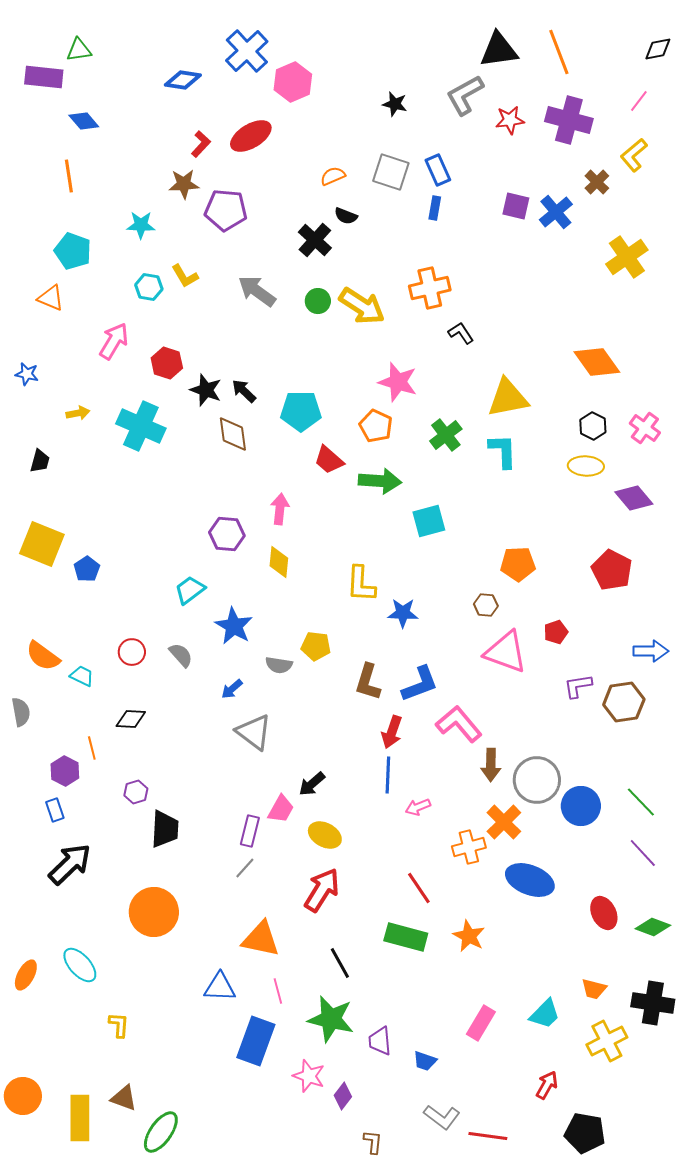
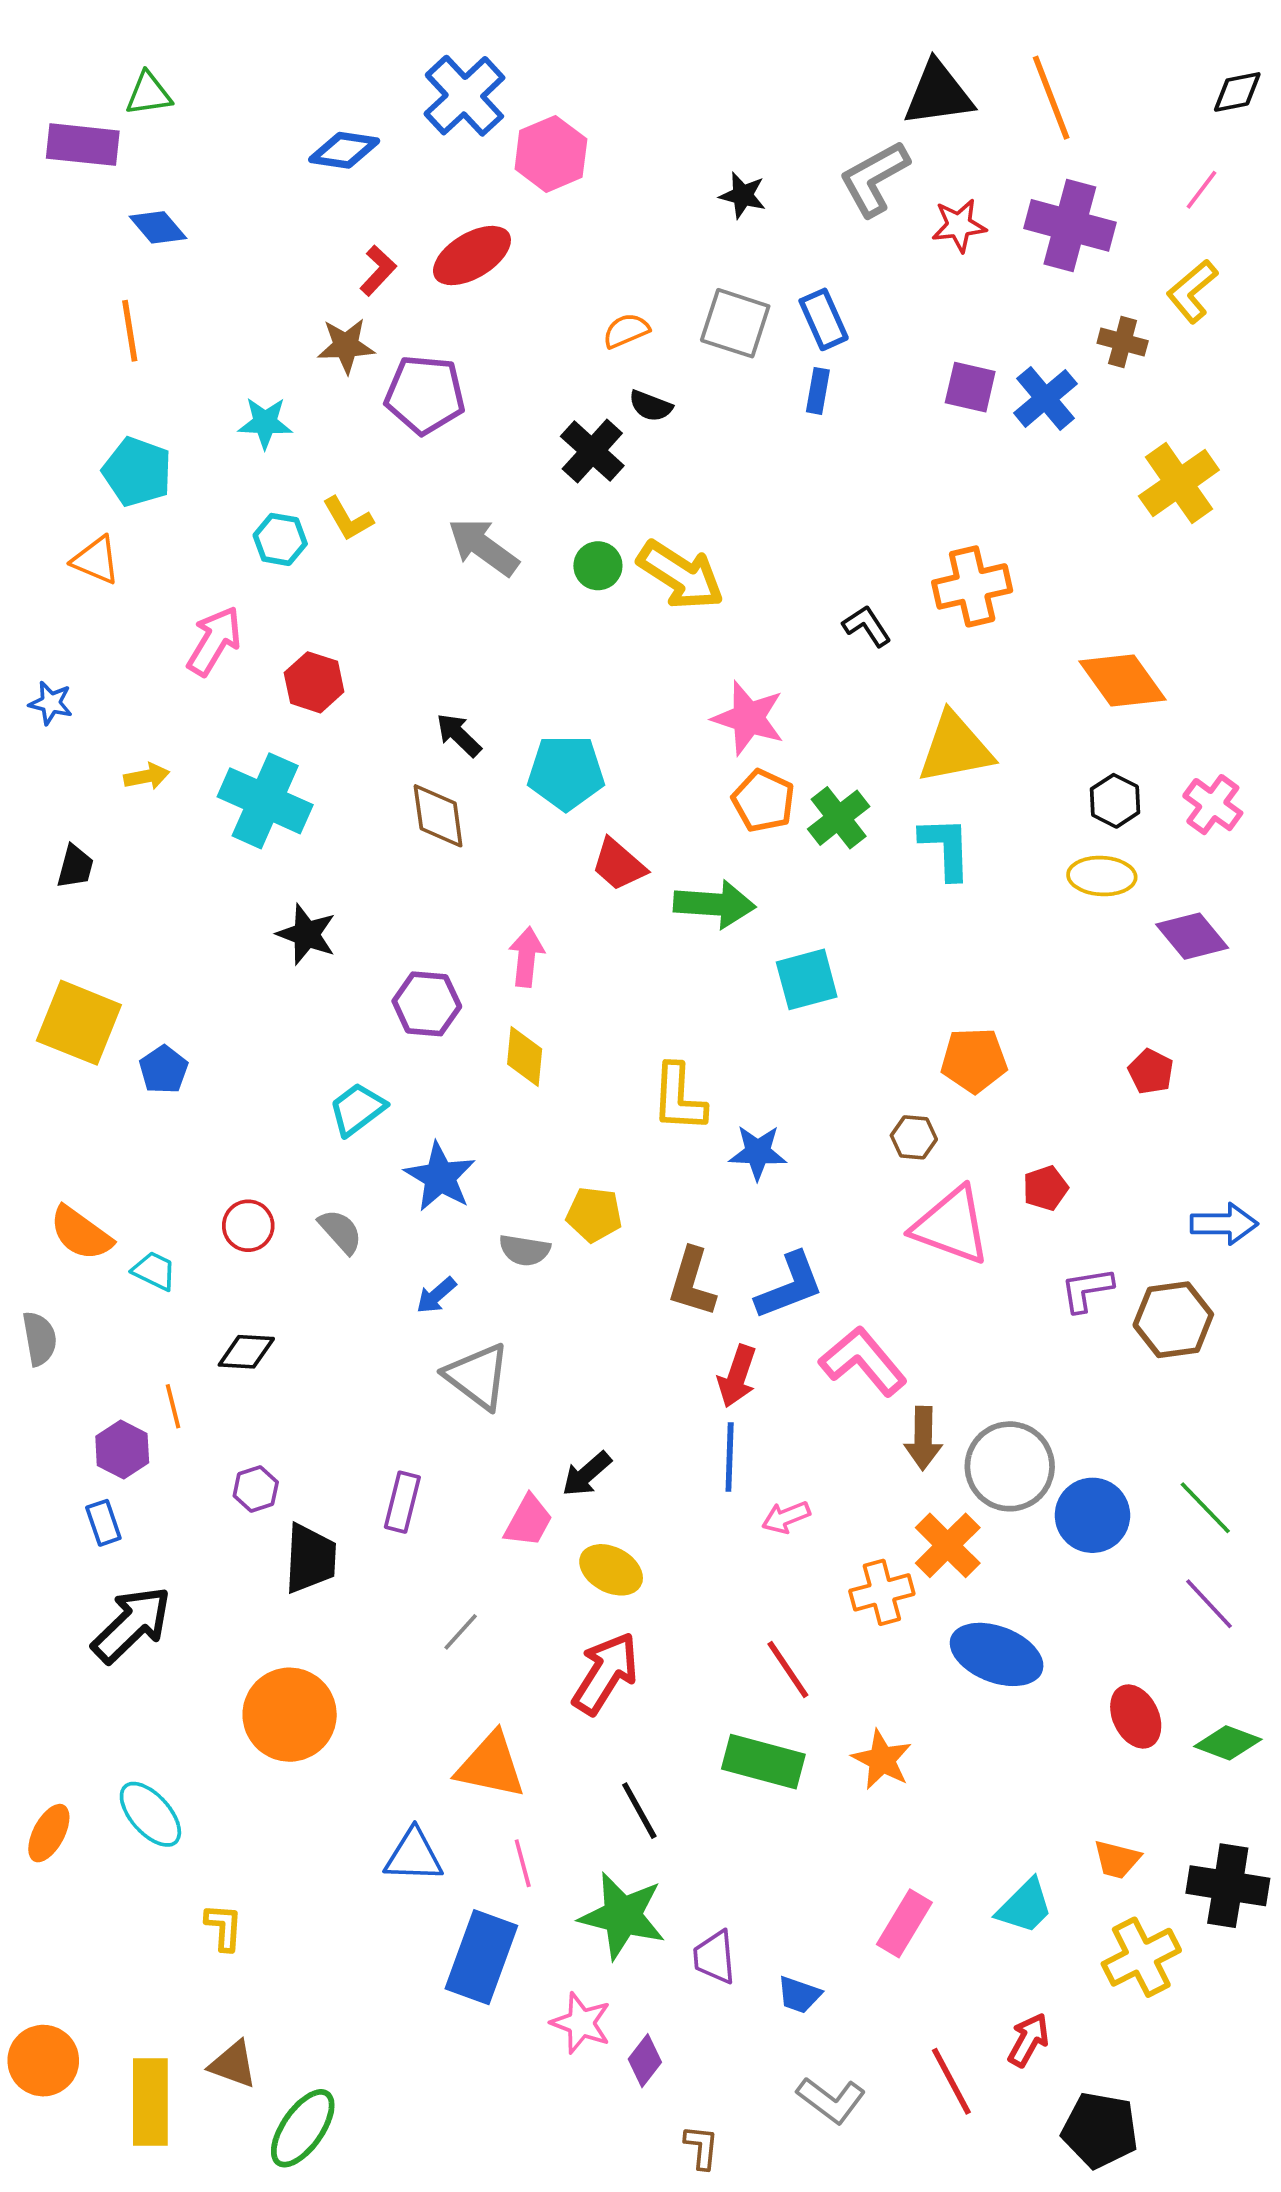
brown cross: (597, 182) -> (1123, 342), turned -30
orange cross: (430, 288) -> (972, 586), moved
black star: (206, 390) -> (306, 934), moved
orange pentagon: (376, 426) -> (763, 801), moved
red pentagon: (612, 570) -> (1151, 1072), size x0.6
purple rectangle: (250, 831) -> (402, 1502), moved
red line: (488, 1136) -> (951, 2081), moved, turned 54

